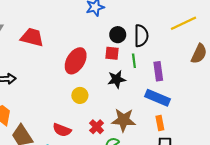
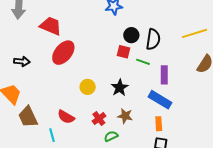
red ellipse: (76, 61) -> (63, 53), moved
green line: (134, 61) -> (143, 62), turned -72
black star: (117, 79) -> (120, 88), moved, turned -30
brown star: (124, 120) -> (125, 116), size x0.7

